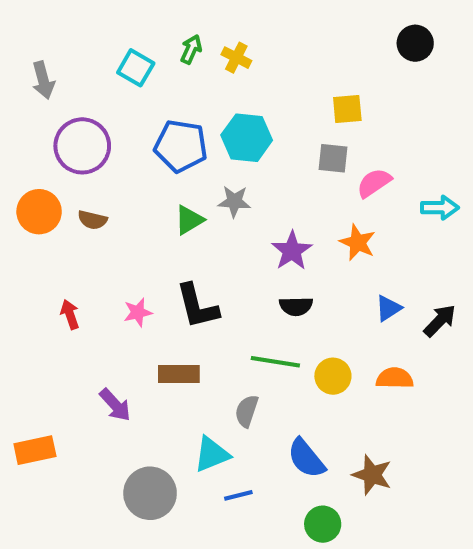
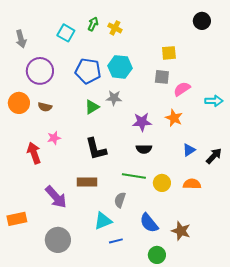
purple star: (292, 251) -> (142, 122), turned 30
pink star: (138, 312) -> (54, 138), moved
red arrow: (70, 314) -> (34, 153), size x1.5
purple arrow: (115, 405) -> (56, 197), size x1.4
gray circle: (150, 493) -> (58, 240), moved

